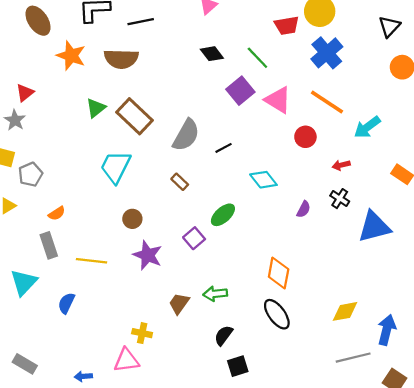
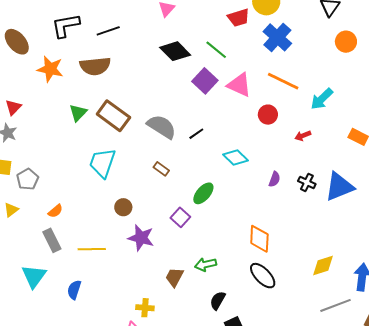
black diamond: (212, 54) -> (175, 51), size x1.4
gray semicircle: (186, 135) -> (162, 127), turned -80
black cross: (340, 199) -> (307, 182), moved

